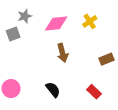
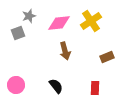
yellow cross: (90, 21) -> (91, 21), size x1.5
red rectangle: (94, 92) -> (95, 88), turned 48

